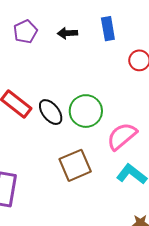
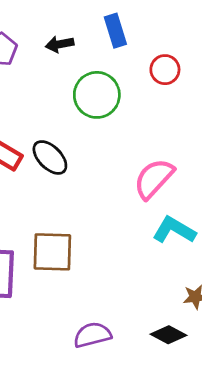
green circle: (86, 111) -> (97, 95), moved
brown square: (75, 165) -> (52, 252), moved, turned 32

